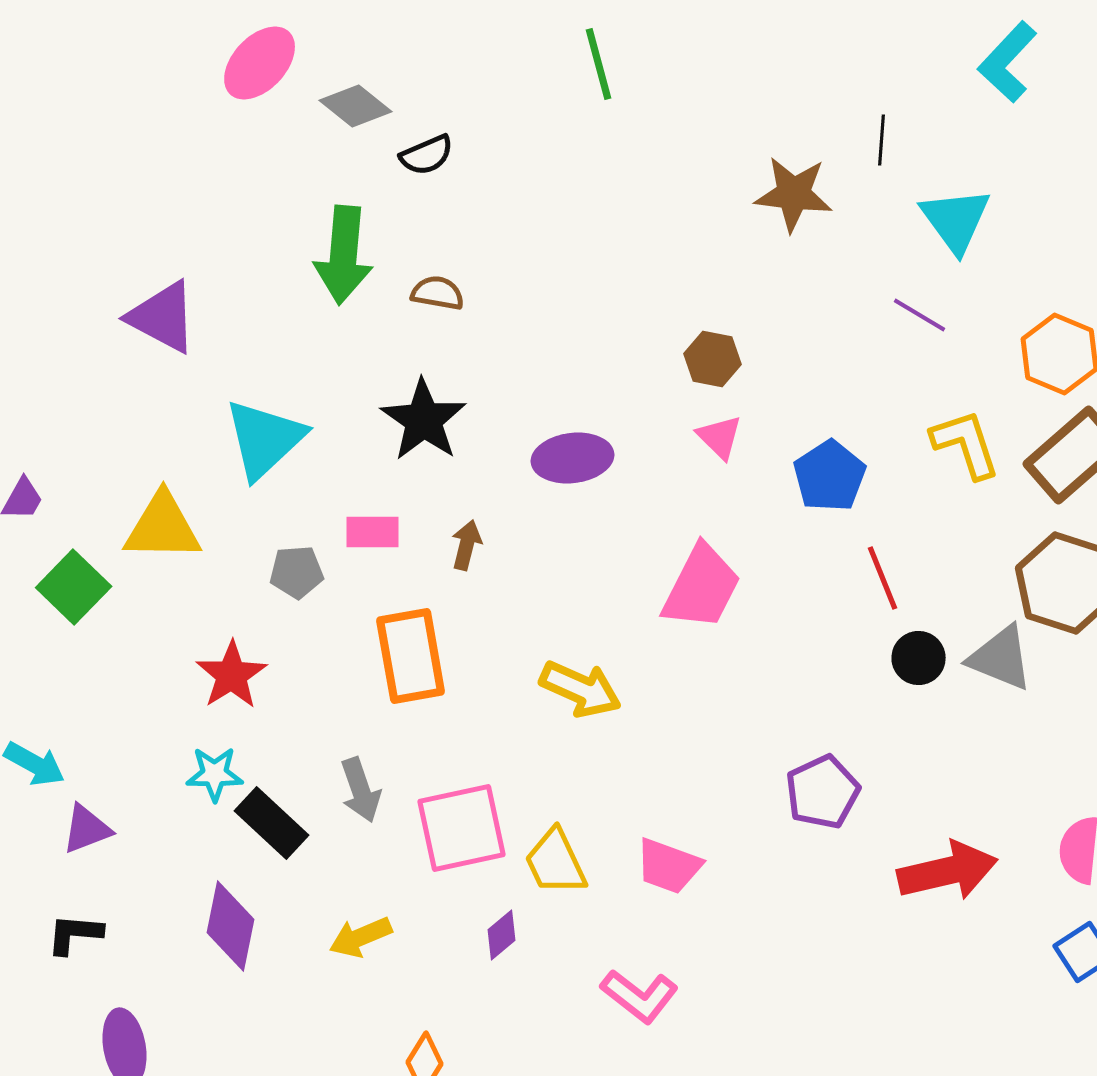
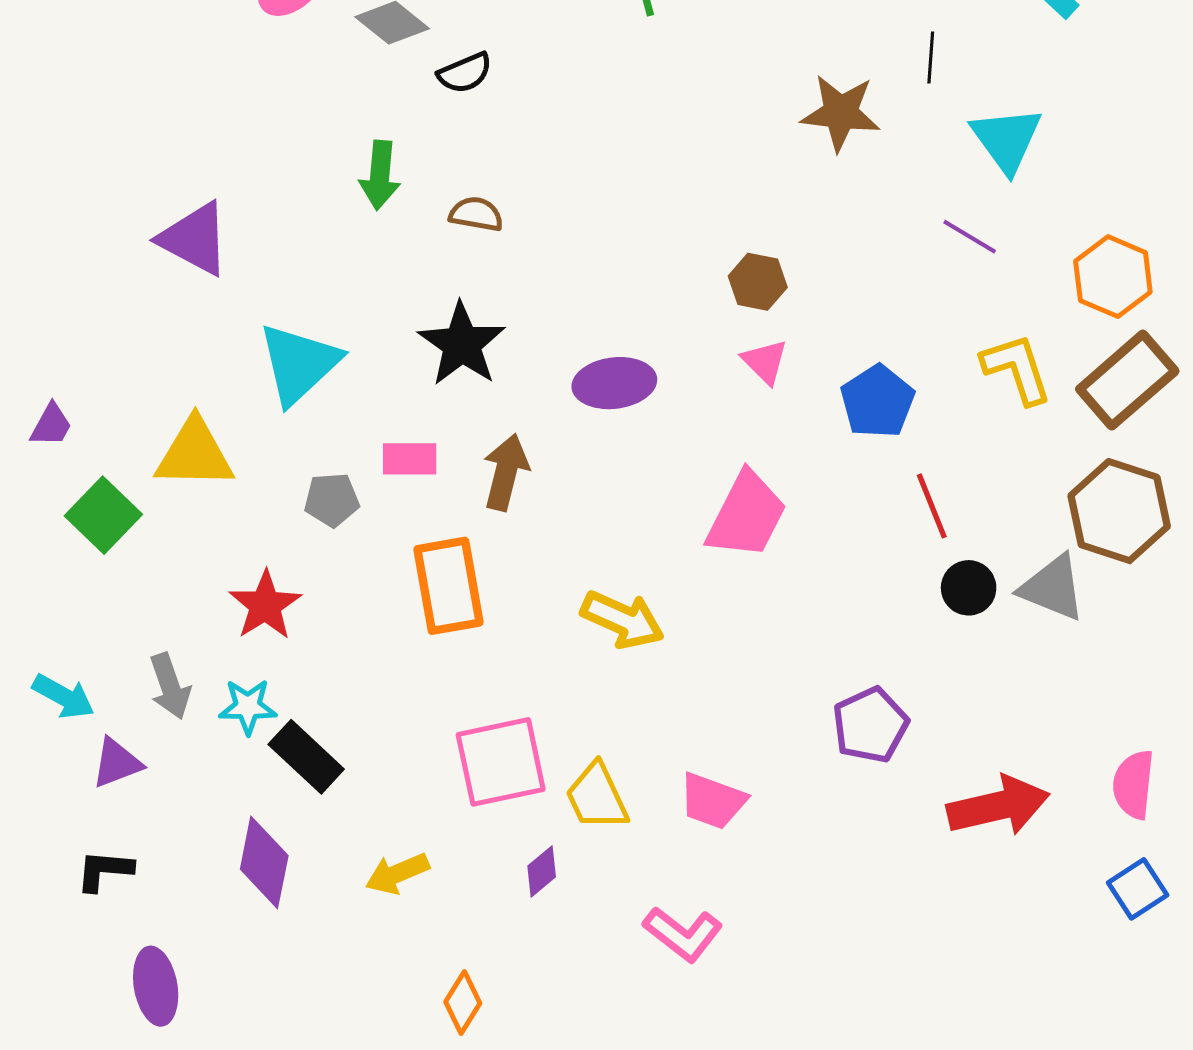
green arrow: (344, 255) -> (380, 175), size x0.7
brown arrow: (467, 545) -> (506, 472), size x1.5
gray arrow: (361, 790) -> (170, 686), moved

